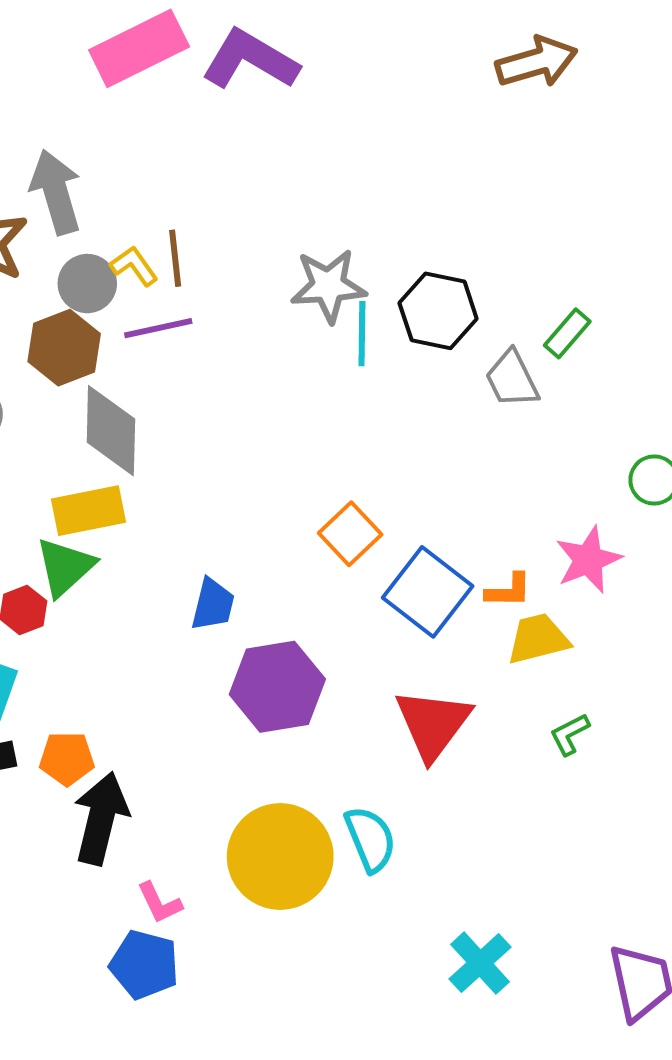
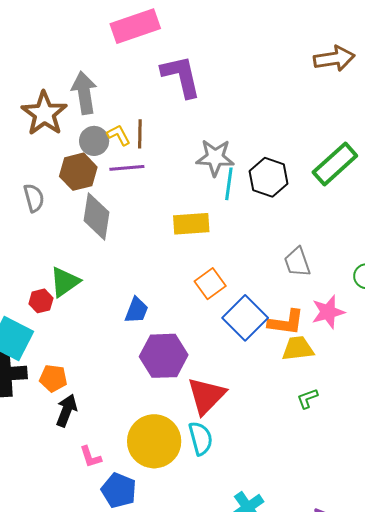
purple L-shape: (250, 60) -> (181, 76), moved, turned 39
green rectangle: (567, 333) -> (335, 164), moved, size x1.8
gray trapezoid: (512, 379) -> (297, 262), moved
yellow rectangle: (89, 511) -> (191, 224), moved
orange L-shape: (509, 591) -> (286, 322), size x1.5
red triangle: (433, 724) -> (206, 396), moved
black arrow: (101, 818) -> (66, 411), size x0.7
blue pentagon: (144, 965) -> (119, 490), moved

